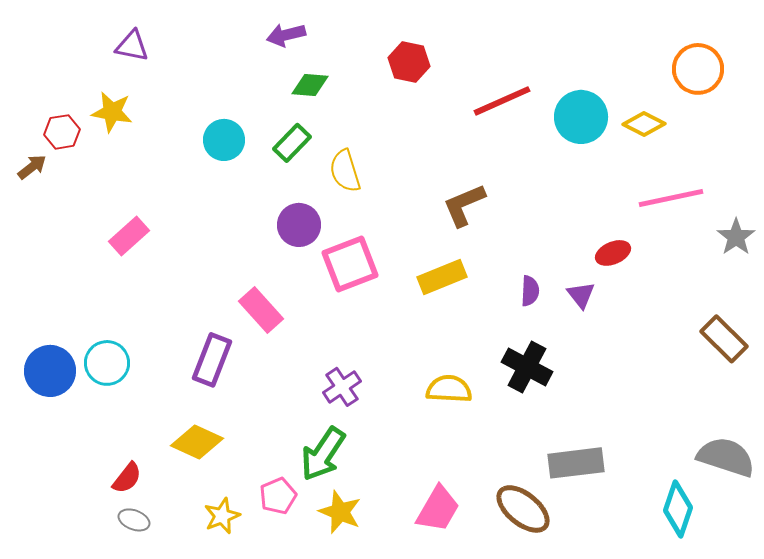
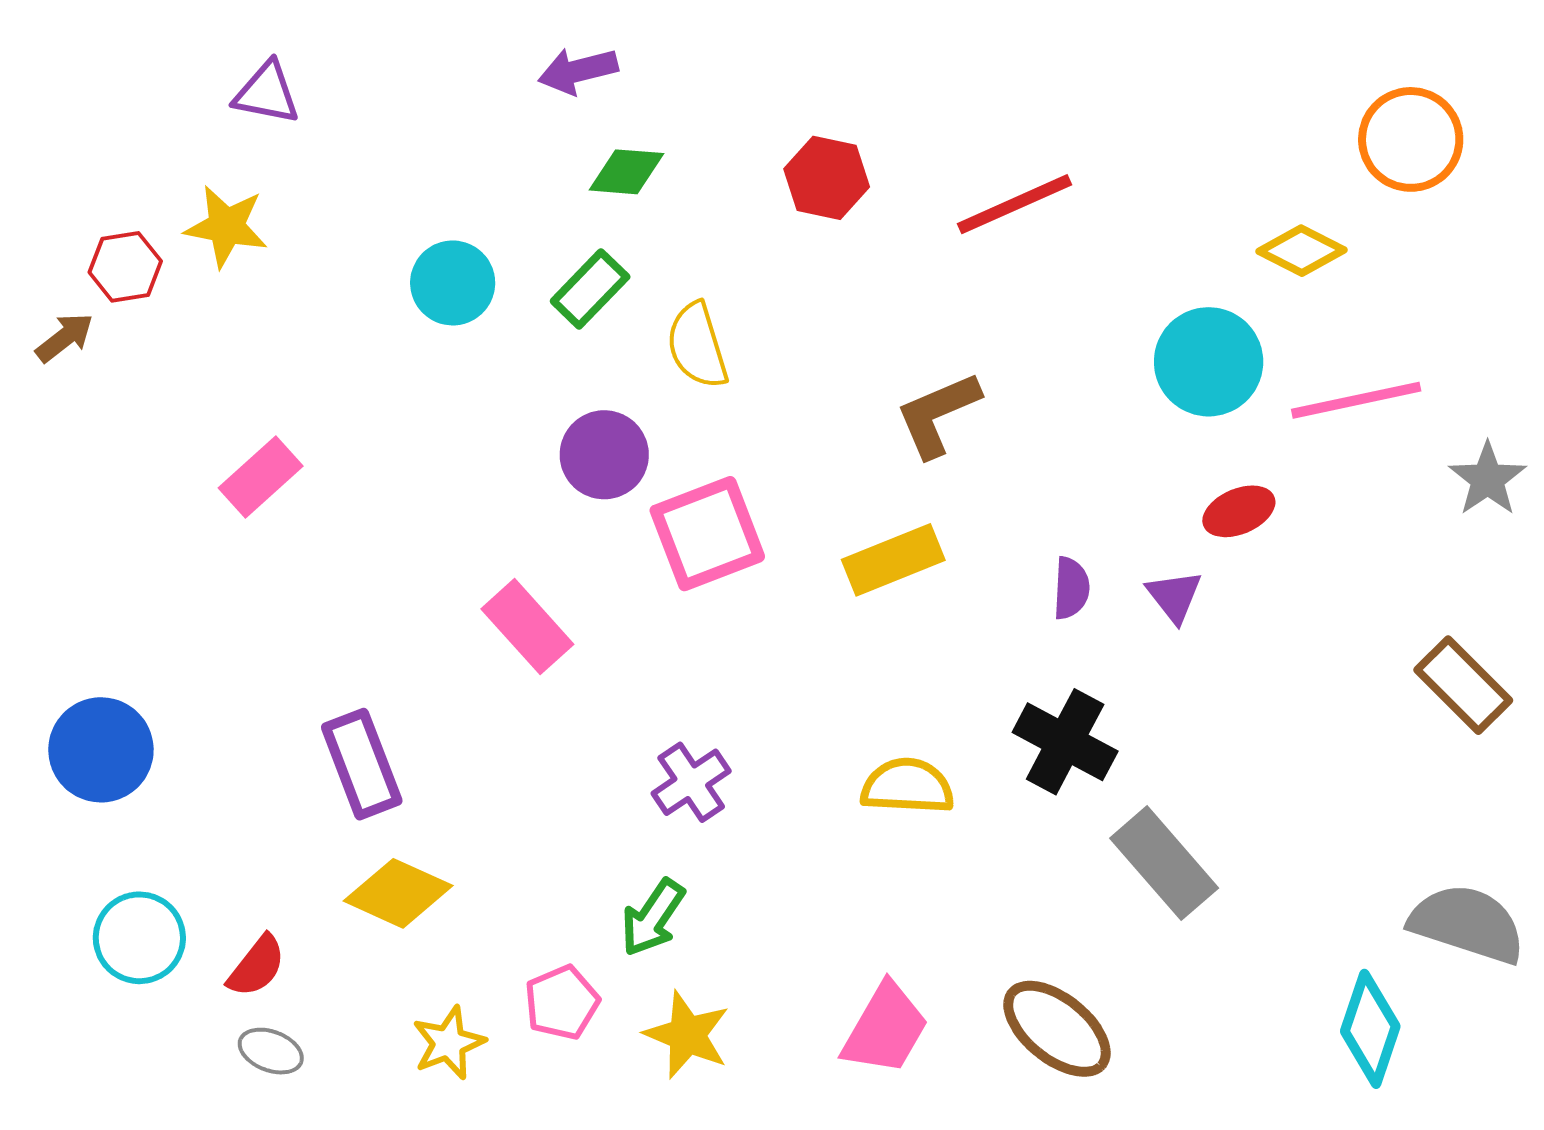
red hexagon: (409, 62) -> (827, 178), moved
cyan circle: (581, 117) -> (1209, 362), moved
purple rectangle: (212, 360) -> (362, 764), moved, turned -42
cyan circle: (107, 363) -> (139, 938), moved
green arrow: (323, 454) -> (653, 918), size x0.7
gray rectangle: (576, 463) -> (1164, 863), moved, turned 56

